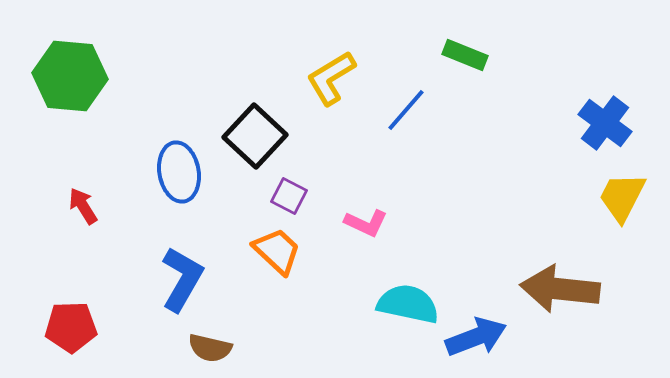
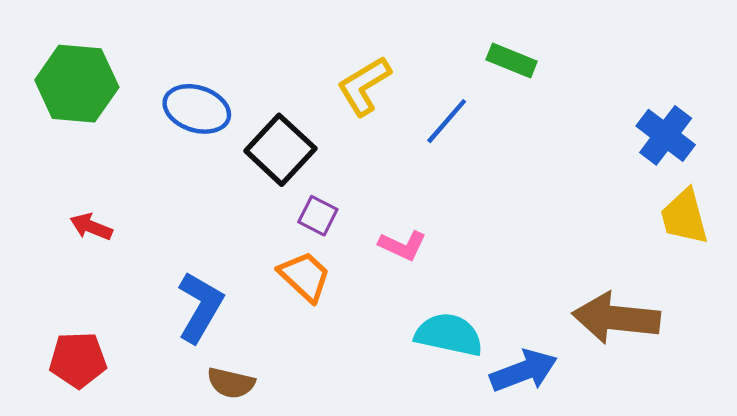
blue ellipse: (179, 172) -> (197, 109), moved, turned -62
yellow trapezoid: (622, 197) -> (684, 217), turned -42
red arrow: (83, 206) -> (91, 227), turned -36

